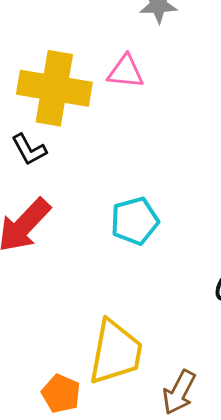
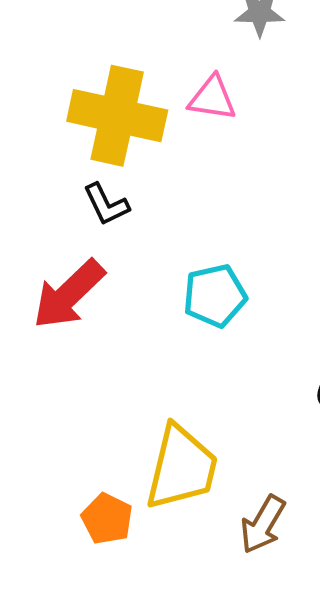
black L-shape: (29, 150) -> (106, 204), moved

